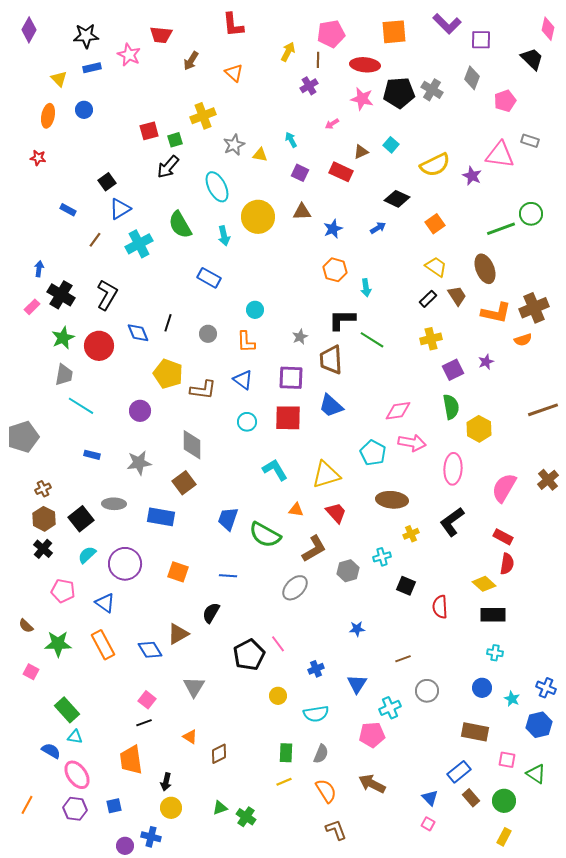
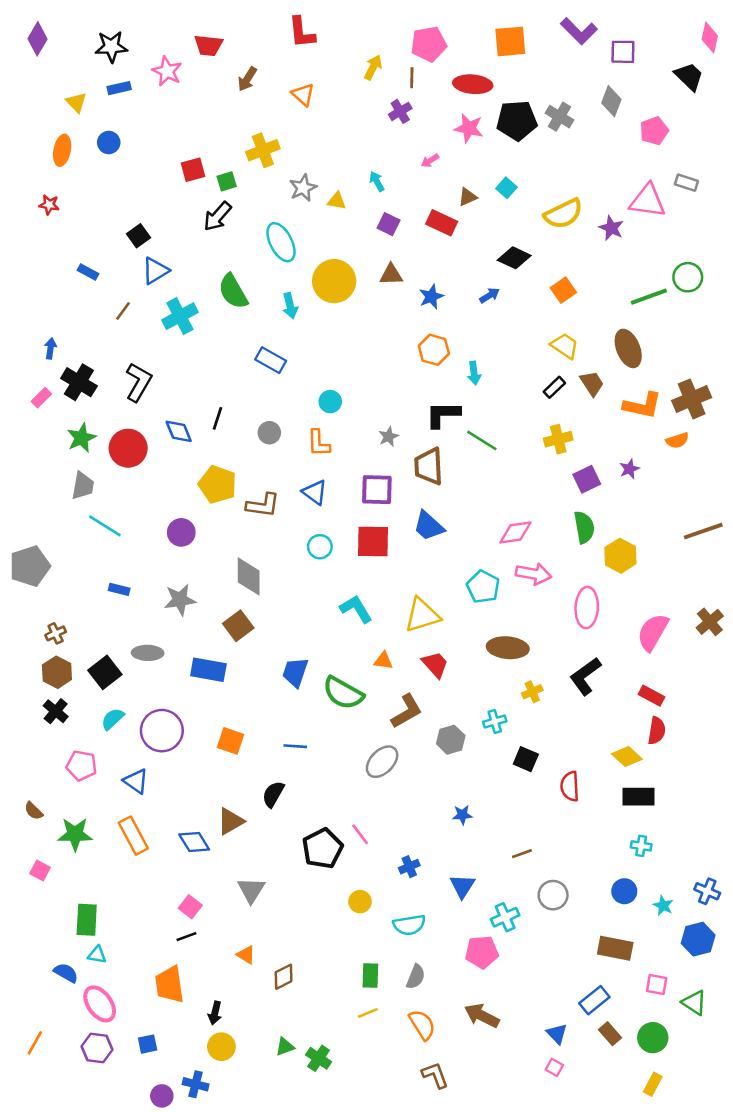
green rectangle: (67, 710) -> (87, 920), turned 45

